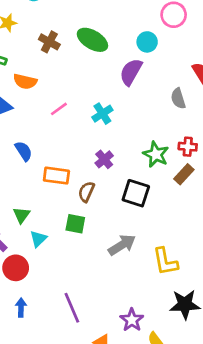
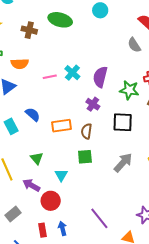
purple semicircle: (131, 72) -> (100, 77), moved
pink line: (59, 109) -> (50, 77), turned 40
cyan cross: (102, 114) -> (72, 73), moved
green triangle: (22, 215) -> (37, 158), moved

